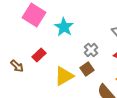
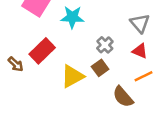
cyan star: (64, 27) -> (72, 17), turned -30
red rectangle: (39, 55) -> (42, 51), size x1.5

